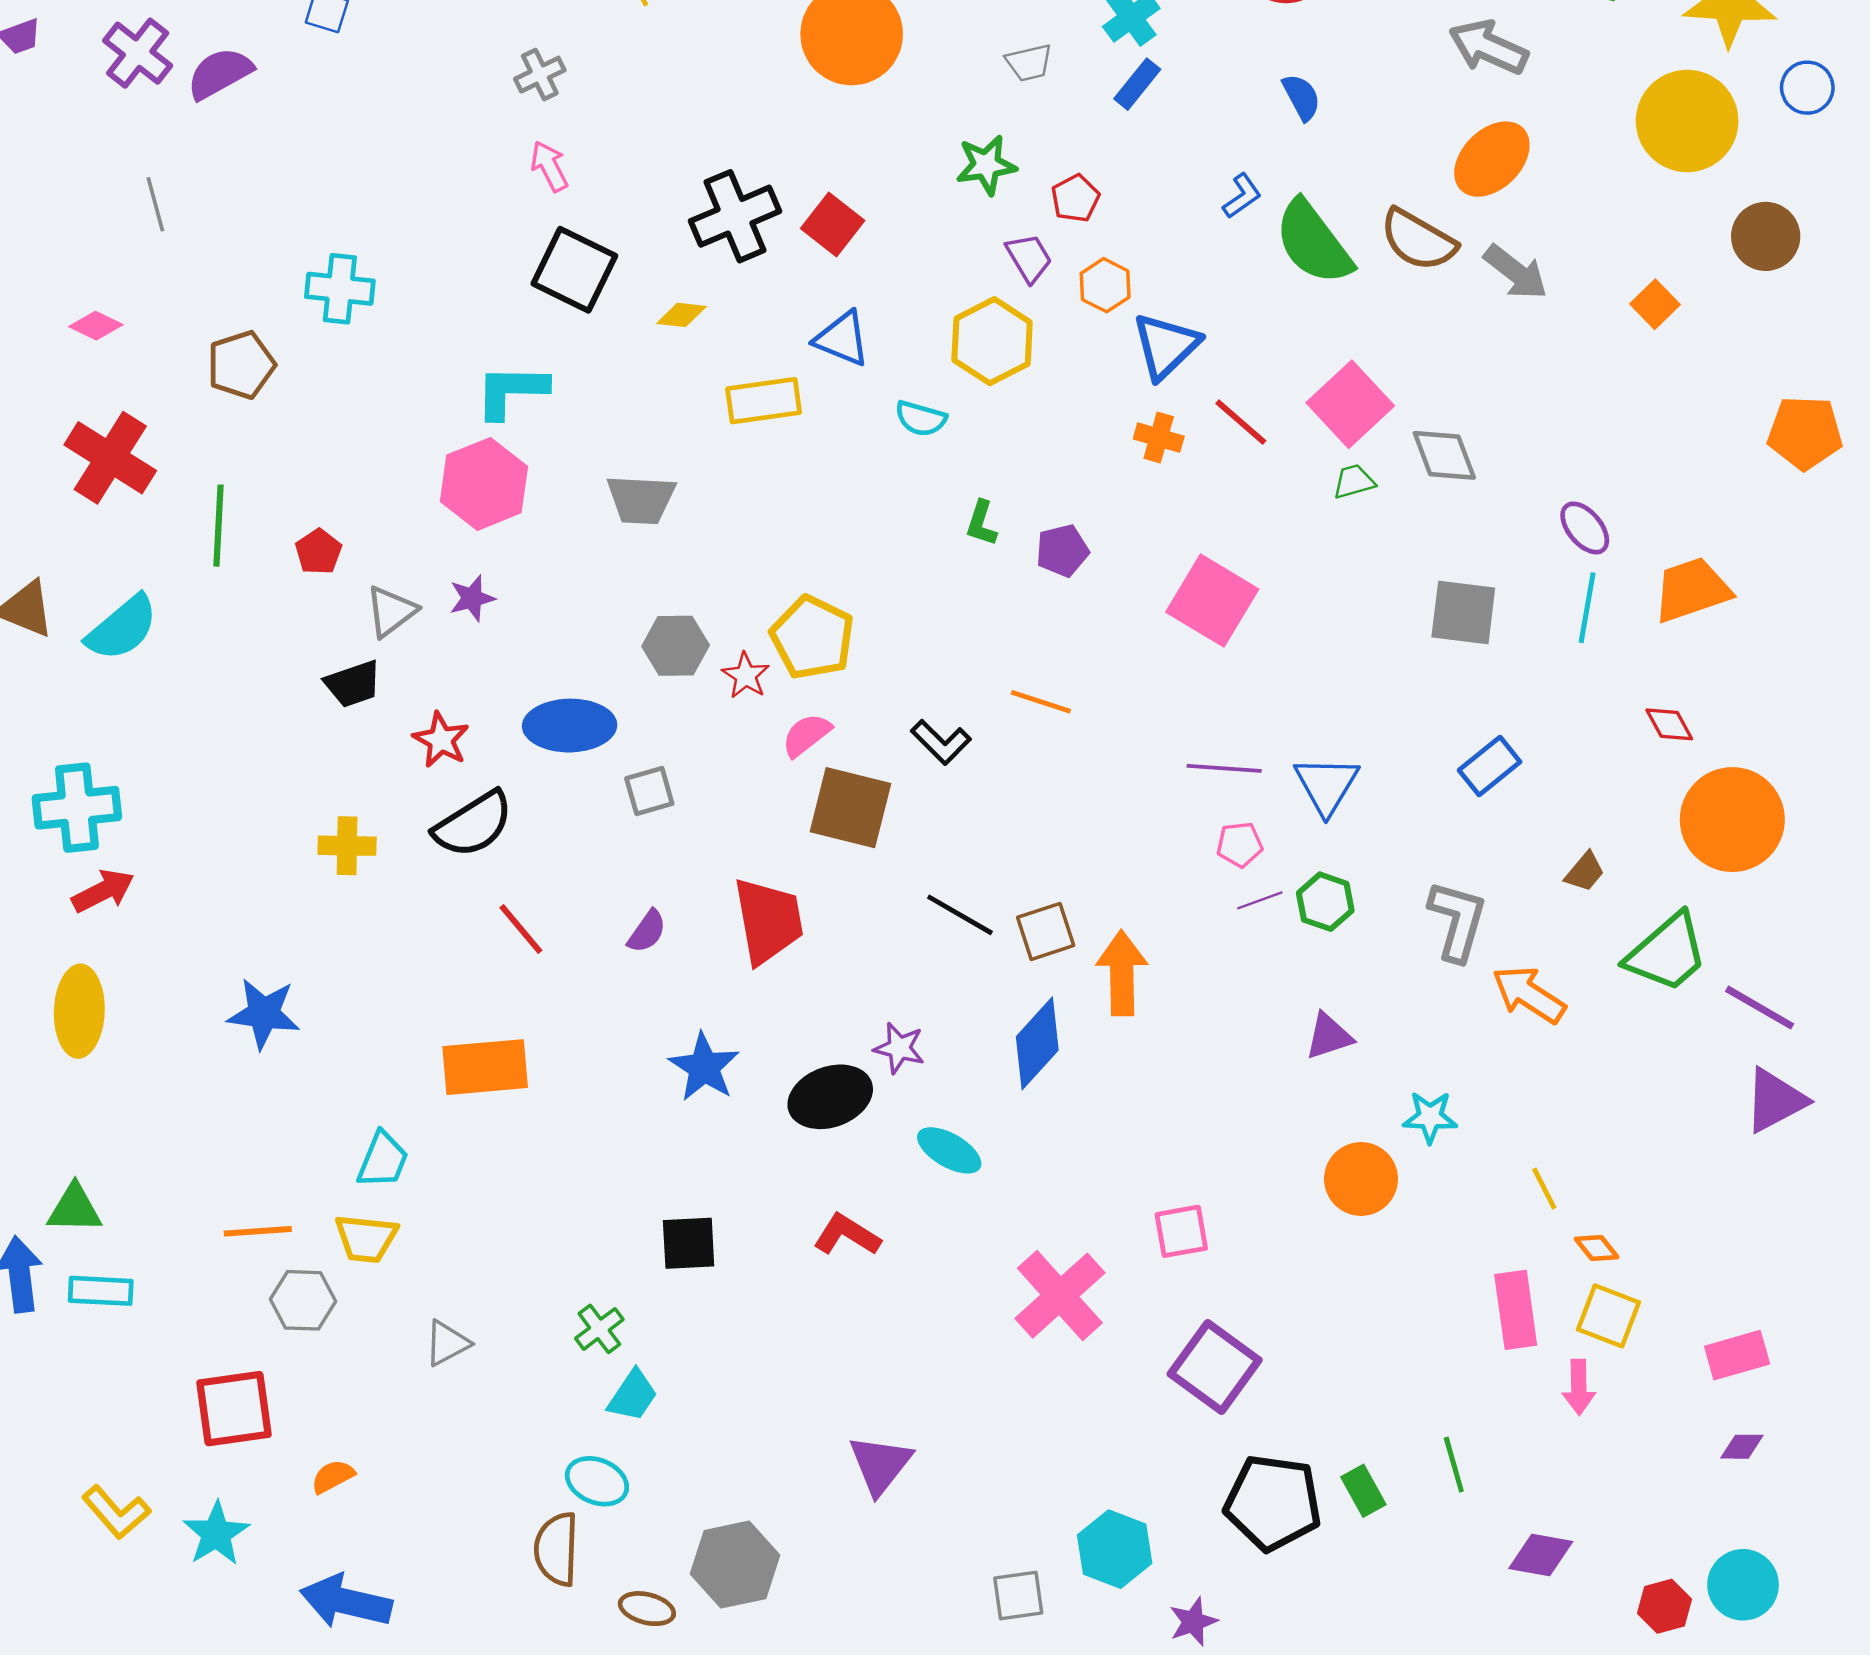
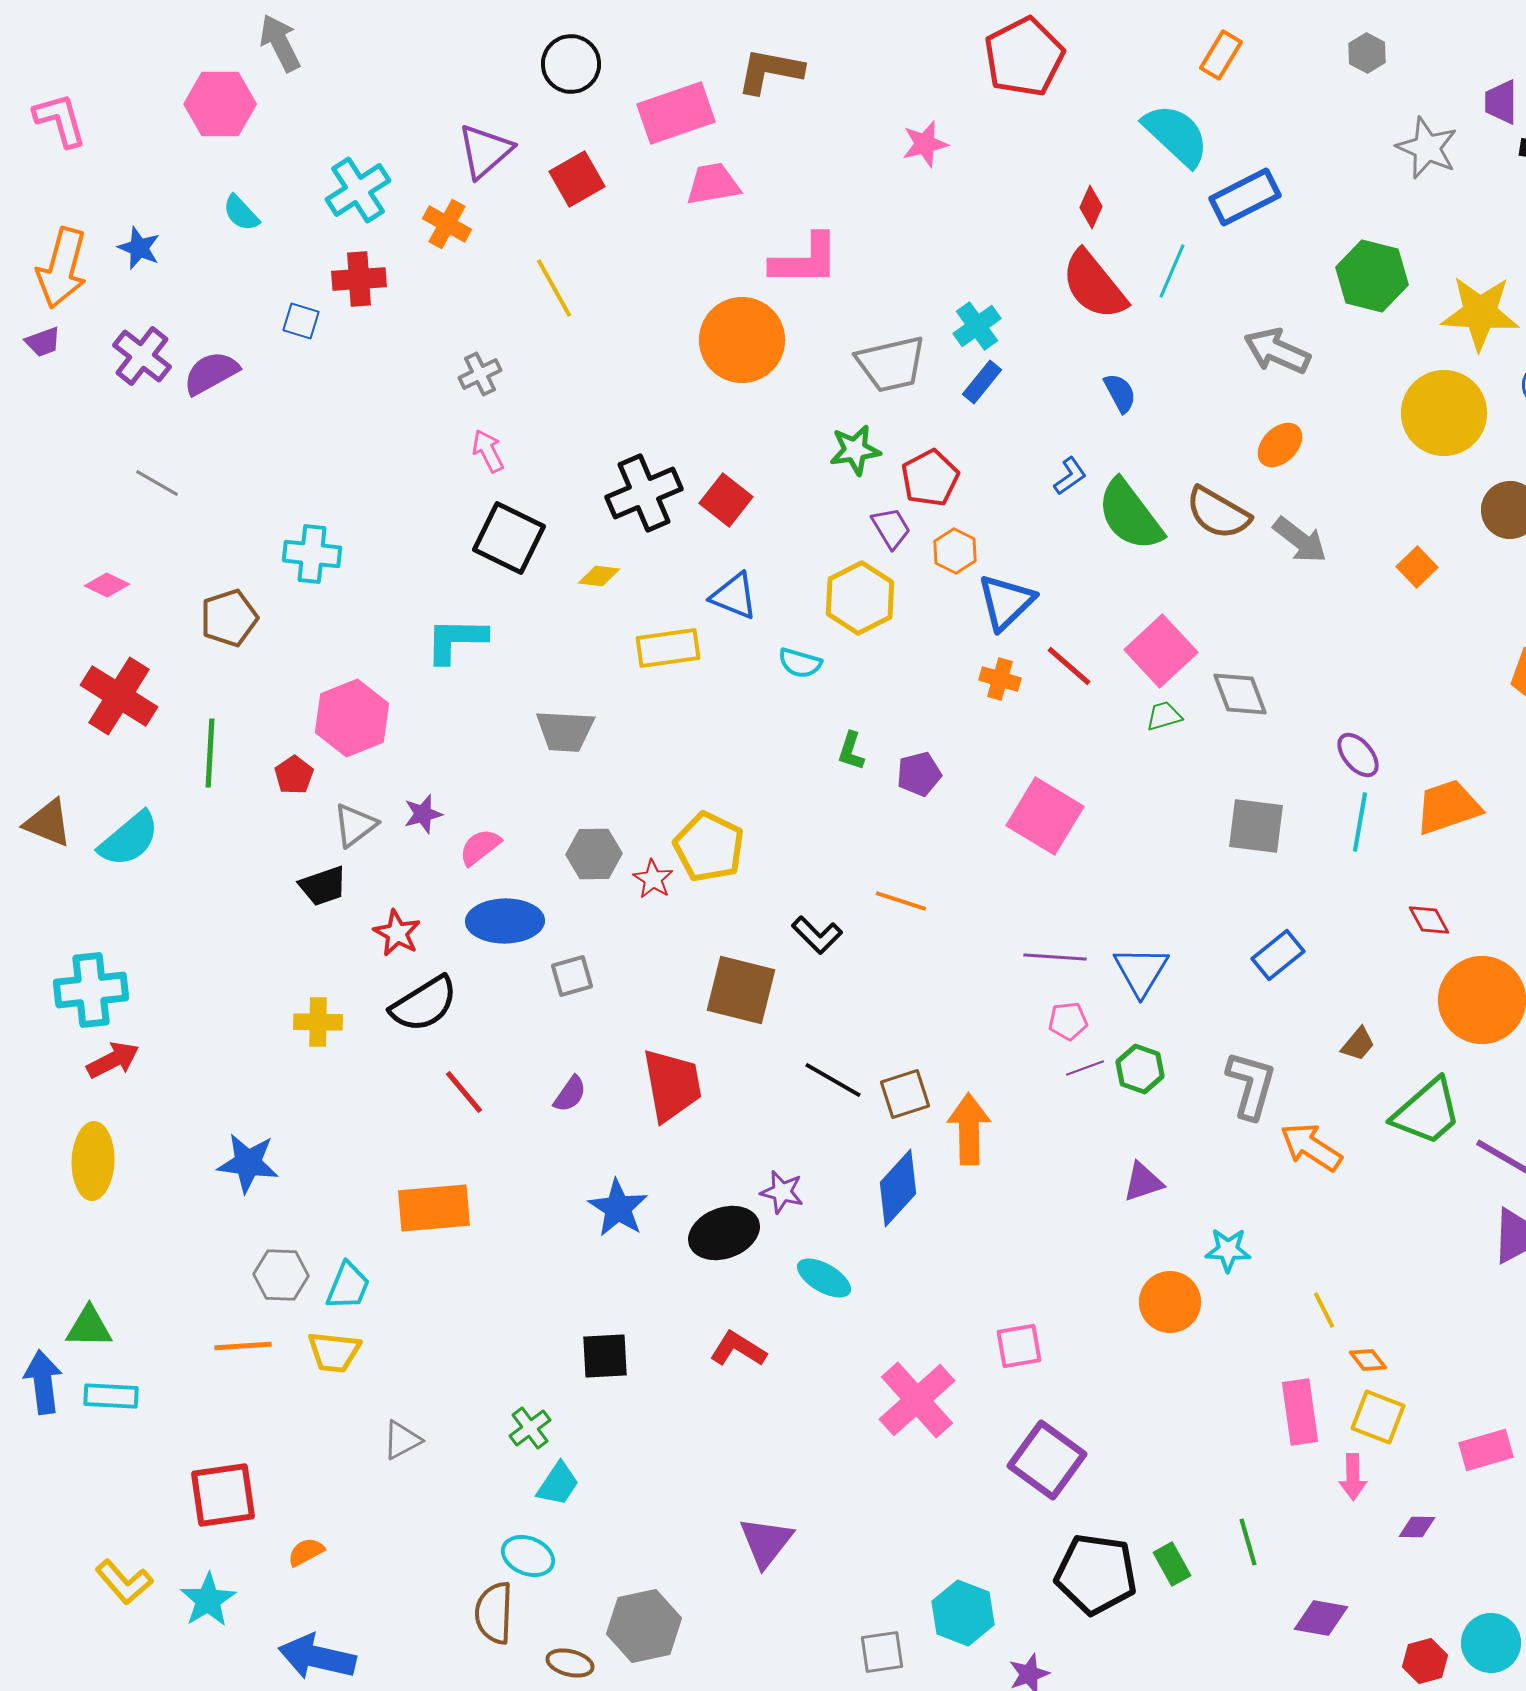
gray trapezoid: (1029, 63) -> (891, 364), size x1.8
orange ellipse: (1492, 159) -> (1280, 445), size x0.7
red pentagon: (1075, 198) -> (930, 478), size x1.4
gray line: (155, 204) -> (157, 483), turned -45
pink hexagon: (484, 484) -> (352, 718), moved
pink semicircle: (806, 735) -> (480, 847), moved
gray hexagon: (303, 1300) -> (281, 1275), moved
purple diamond: (1742, 1447) -> (1417, 1527), moved

